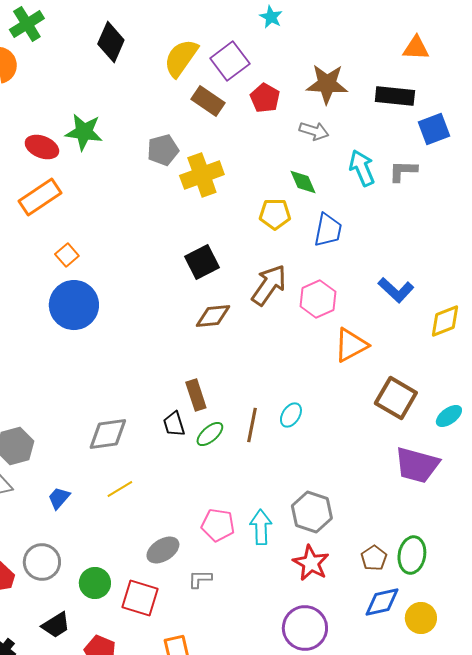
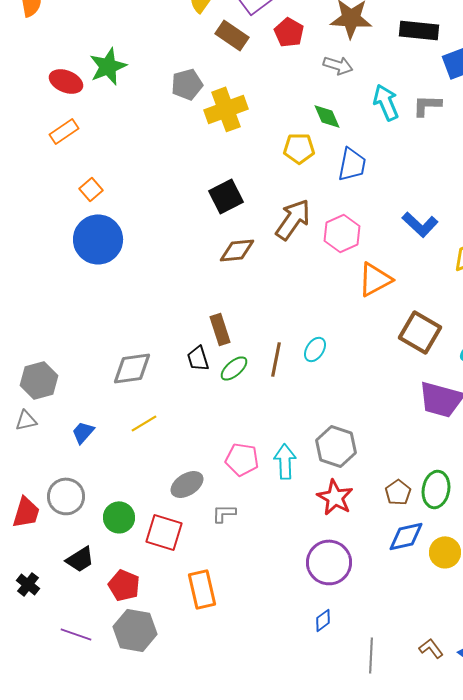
green star: (84, 132) -> (108, 66), turned -30
orange rectangle: (40, 197) -> (64, 131), size x0.7

